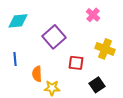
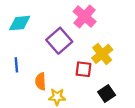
pink cross: (93, 15) -> (85, 17), moved, size x1.5
yellow cross: (105, 49) -> (102, 54), moved, turned 30

